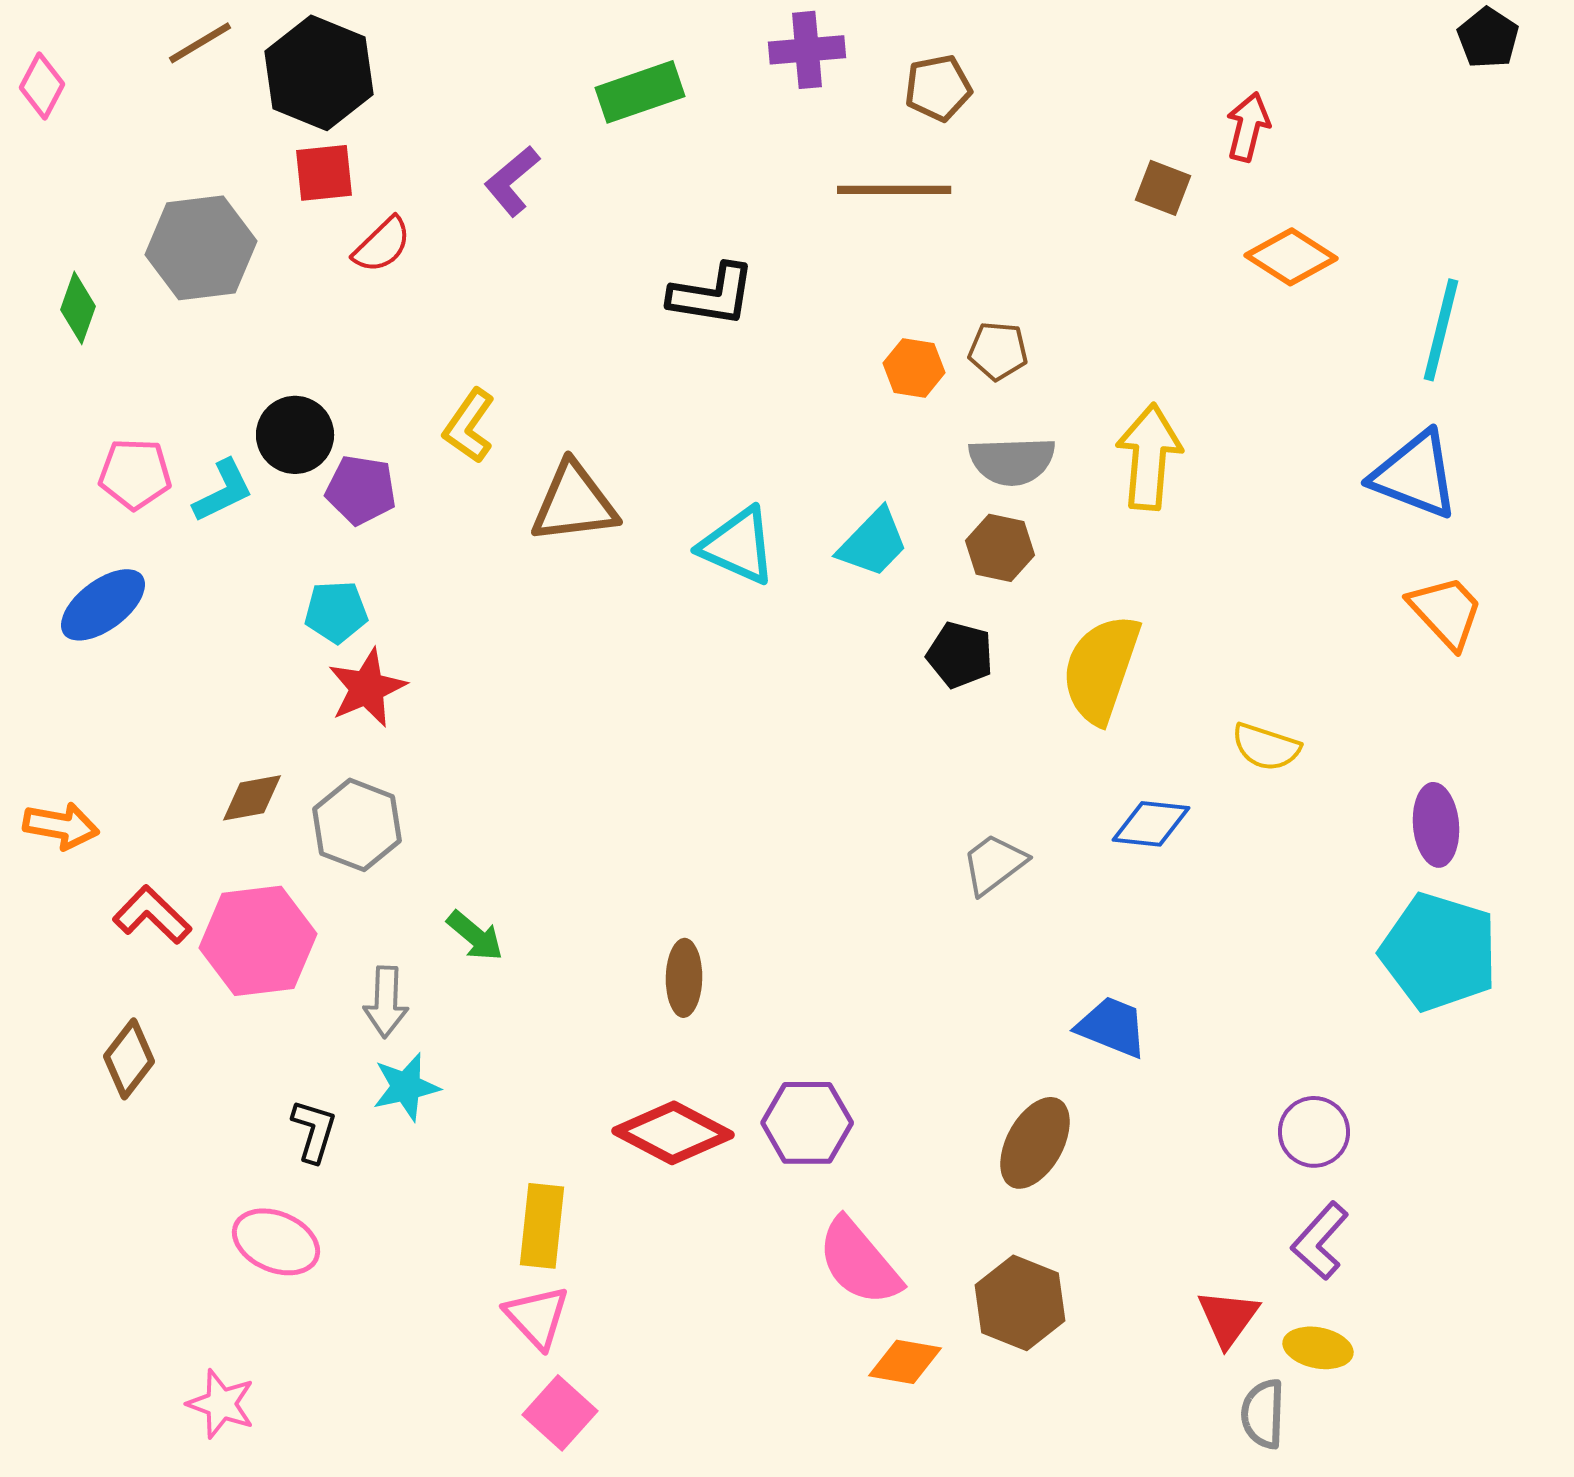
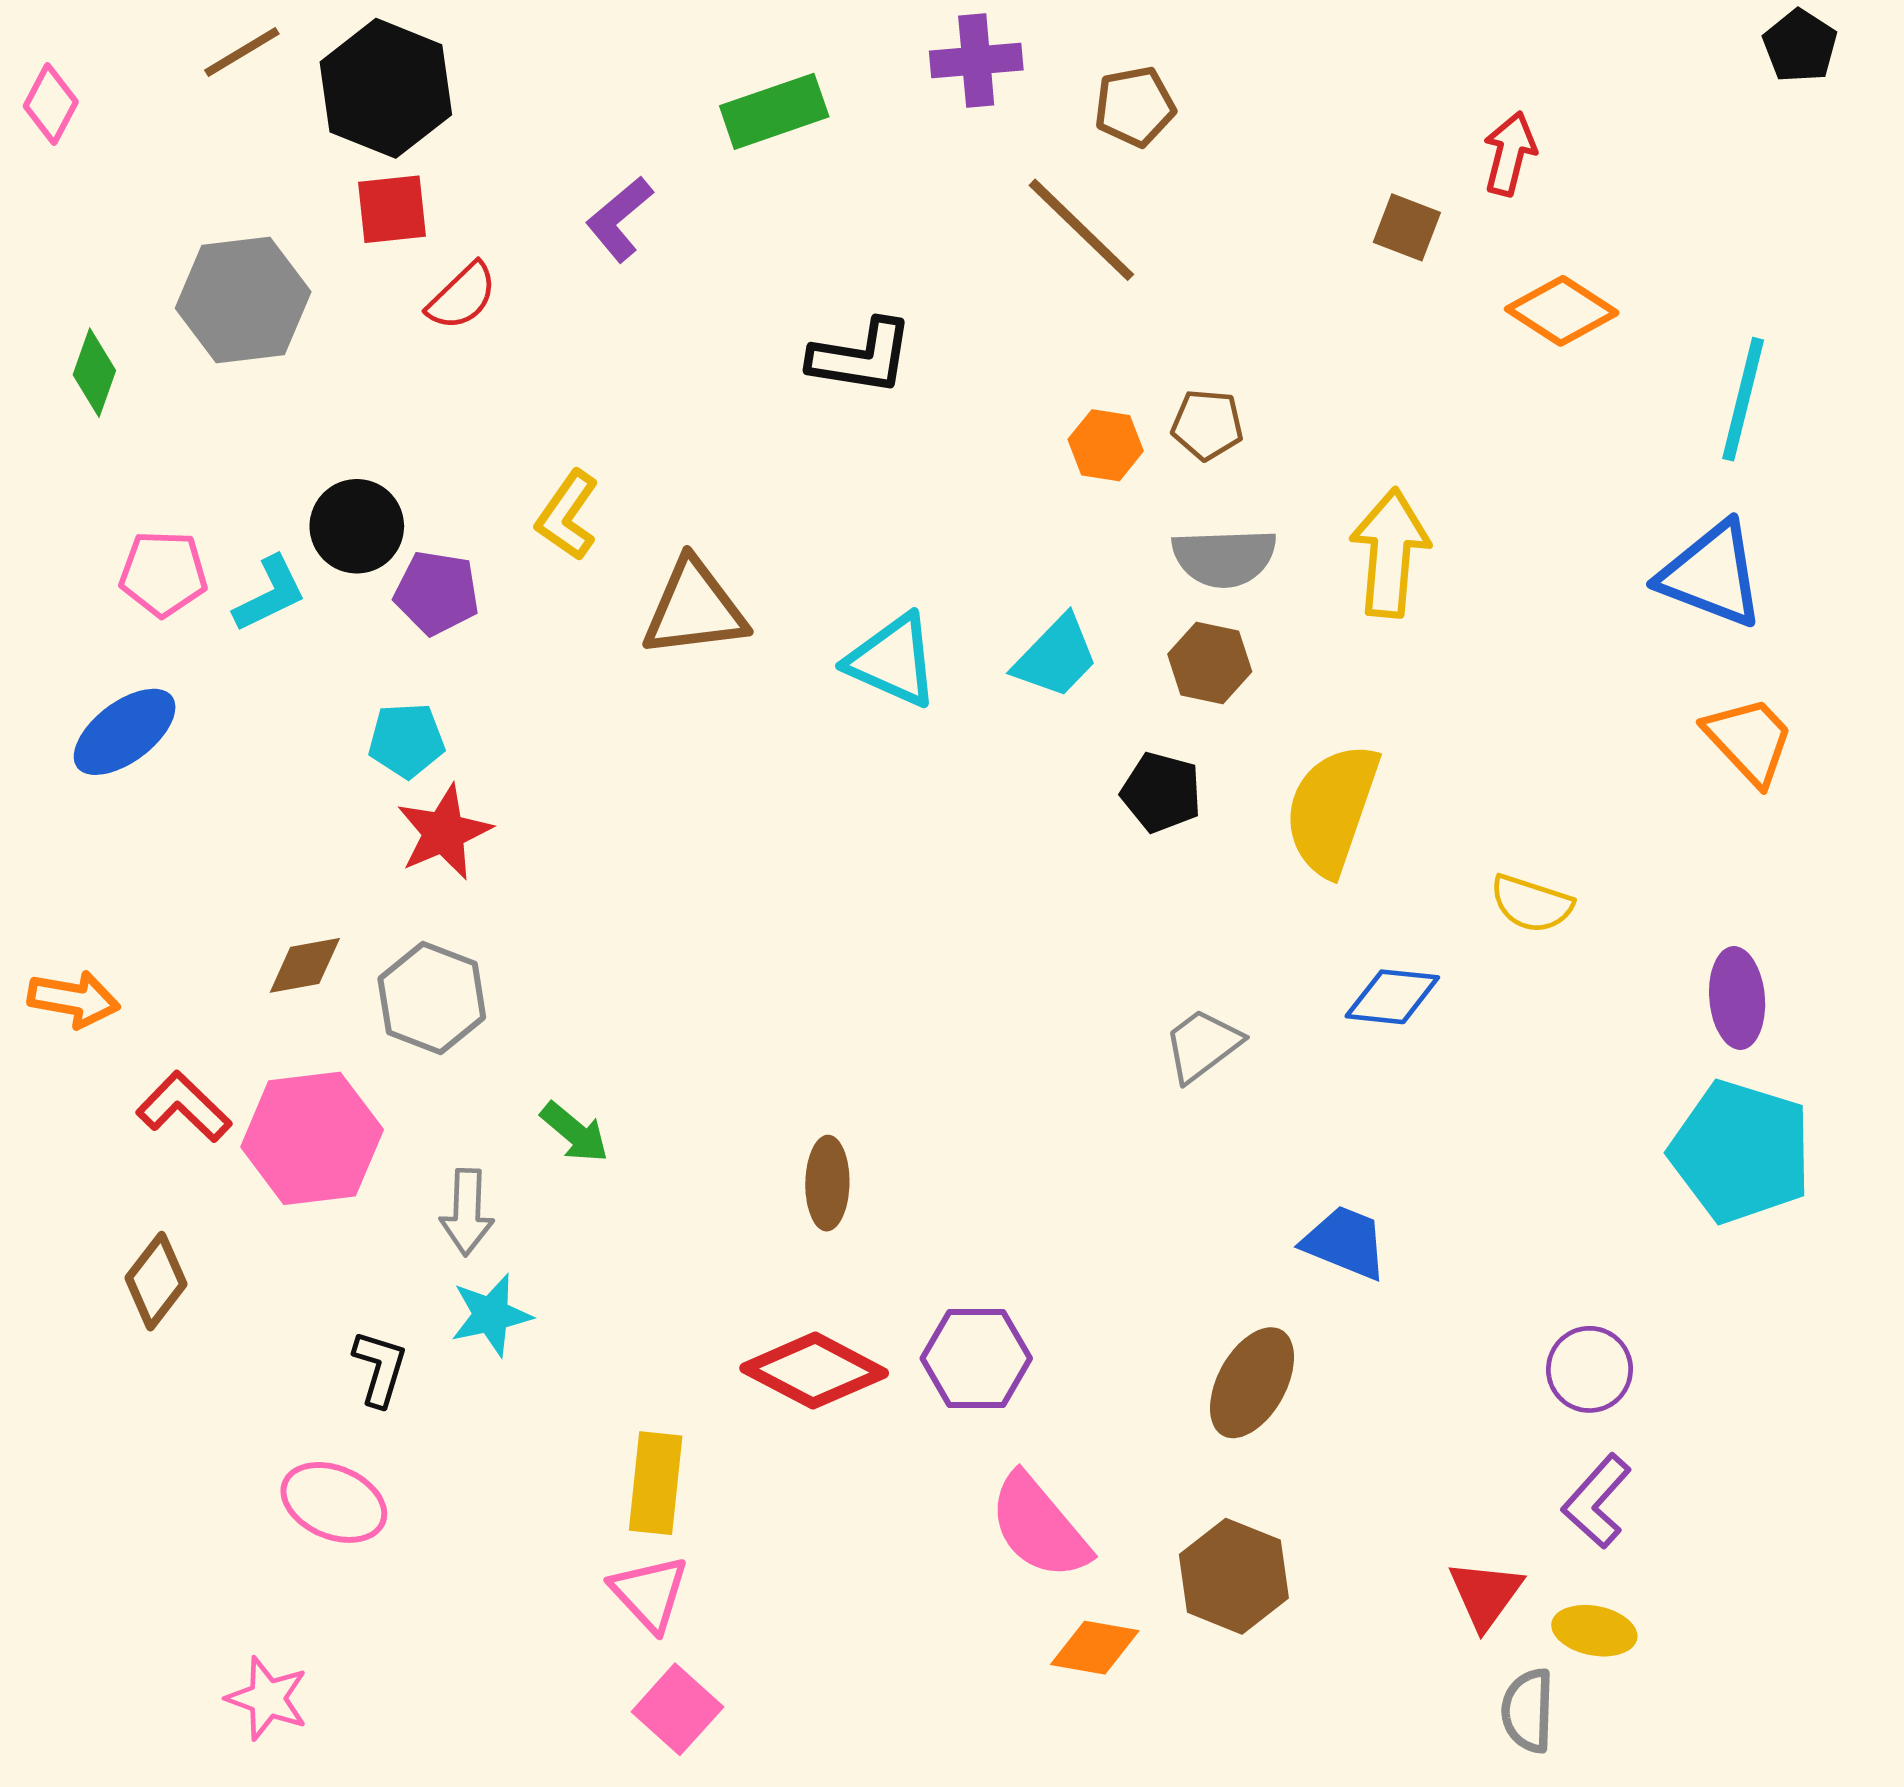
brown line: (894, 190) -> (1081, 230), turned 44

